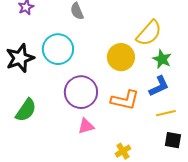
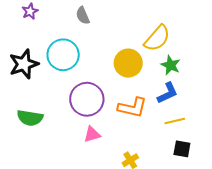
green semicircle: (26, 110) -> (30, 118), turned 65

